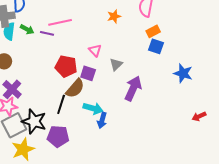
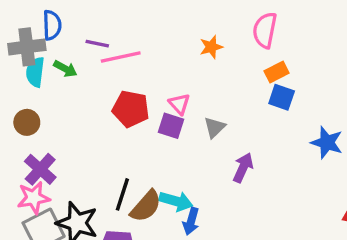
purple line: (47, 33) -> (97, 44), moved
red pentagon: (66, 66) -> (131, 109), moved
purple square: (88, 73) -> (171, 126), moved
brown semicircle: (75, 88) -> (146, 206), moved
purple arrow: (133, 88) -> (243, 168), size x0.7

